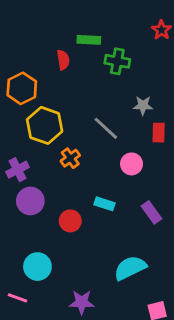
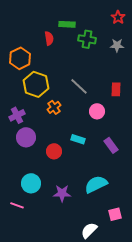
gray star: (143, 105) -> (117, 45), moved
purple star: (82, 302) -> (62, 193), moved

